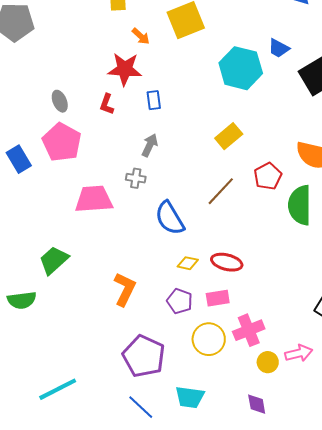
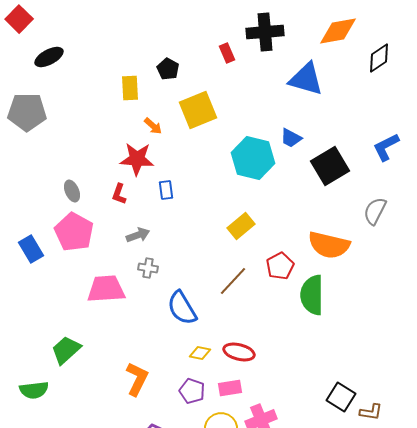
gray arrow: (150, 145) -> (138, 235), moved, turned 45

